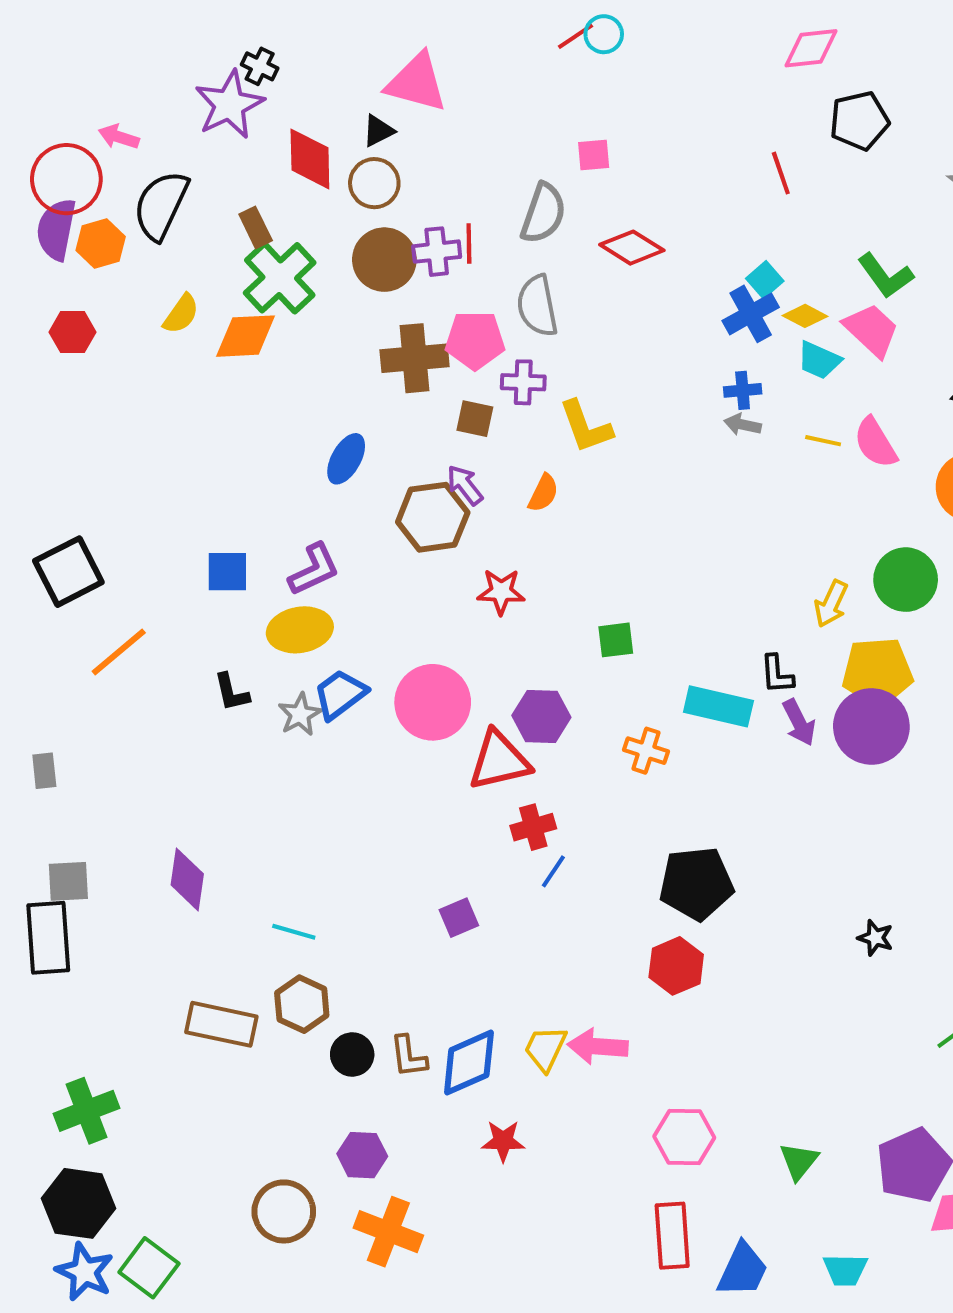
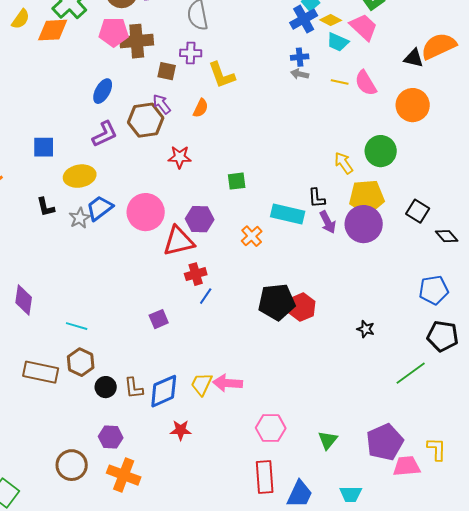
pink pentagon: (475, 340) -> (114, 32), moved
purple L-shape: (314, 570) -> (105, 134), moved
yellow arrow: (831, 604) -> (344, 163), turned 120
orange cross: (646, 751) -> (252, 236), turned 30
red hexagon: (676, 966) -> (302, 307), moved

